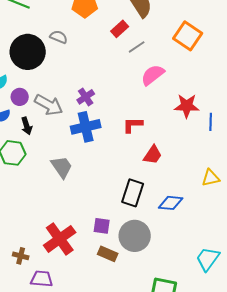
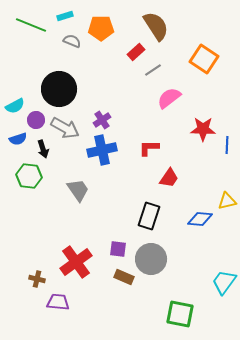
gray semicircle: (59, 37) -> (72, 41), moved
black circle: (28, 52) -> (59, 89), moved
blue diamond: (171, 203) -> (200, 219), moved

